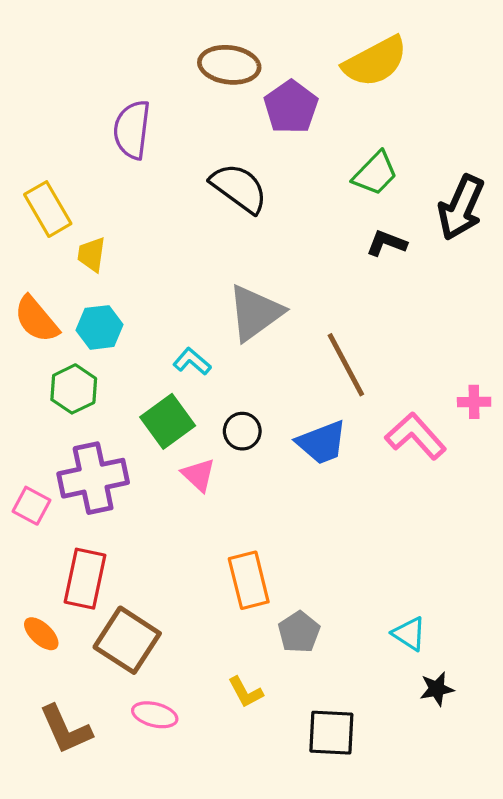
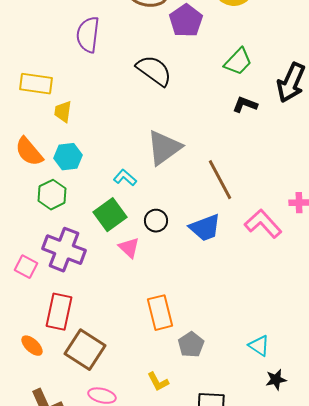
yellow rectangle: (48, 209) -> (36, 84), turned -52
purple cross: (93, 478) -> (64, 250), turned 33

